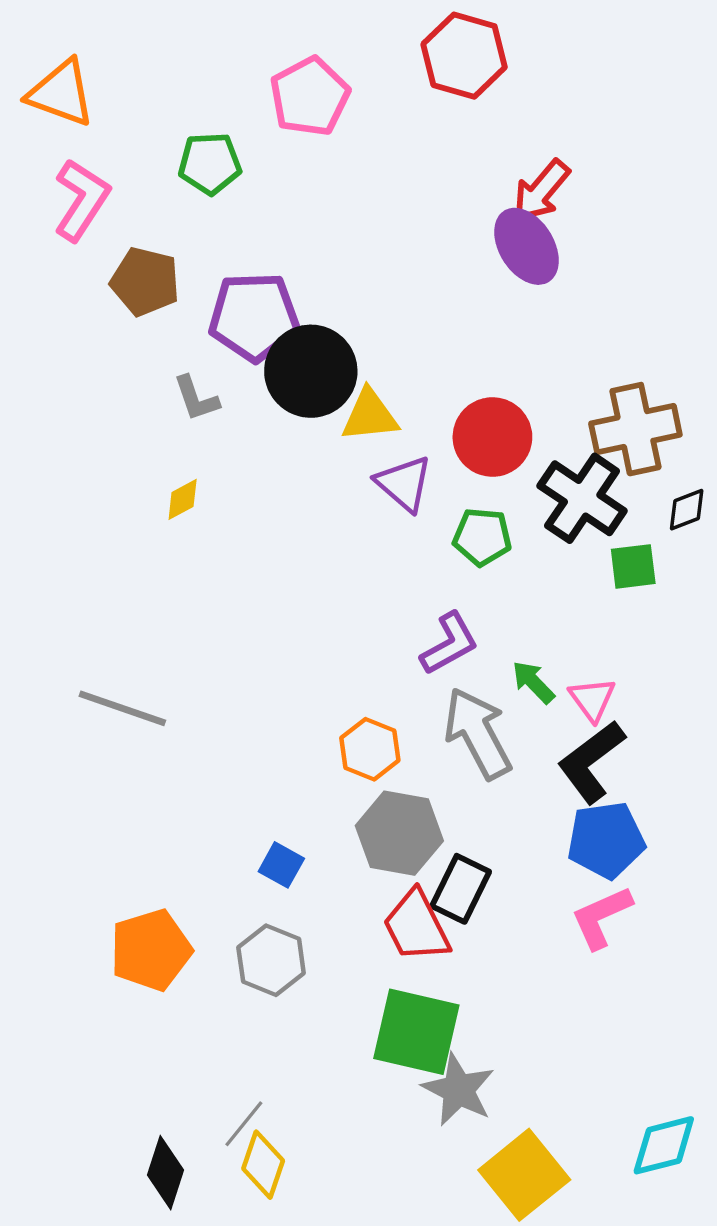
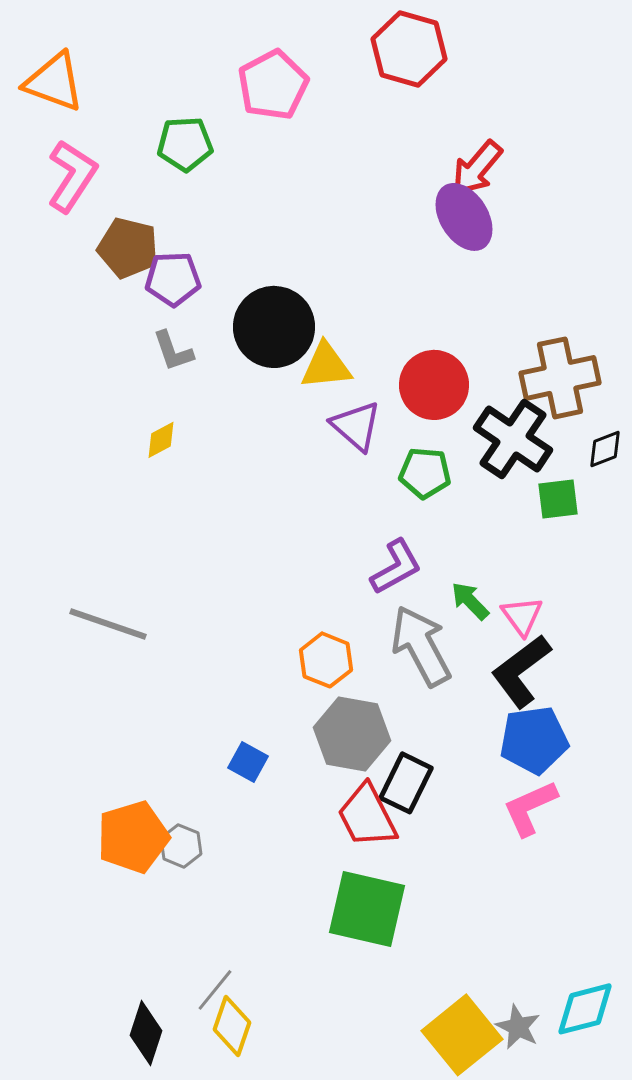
purple pentagon: (254, 317) -> (173, 279), moved, size x0.7
gray hexagon: (271, 960) -> (181, 846), moved, size x0.7
gray star: (458, 1090) -> (518, 1027), moved, size x0.7

